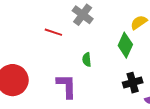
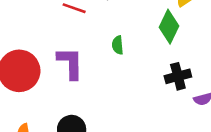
purple L-shape: (67, 86) -> (70, 63), moved

